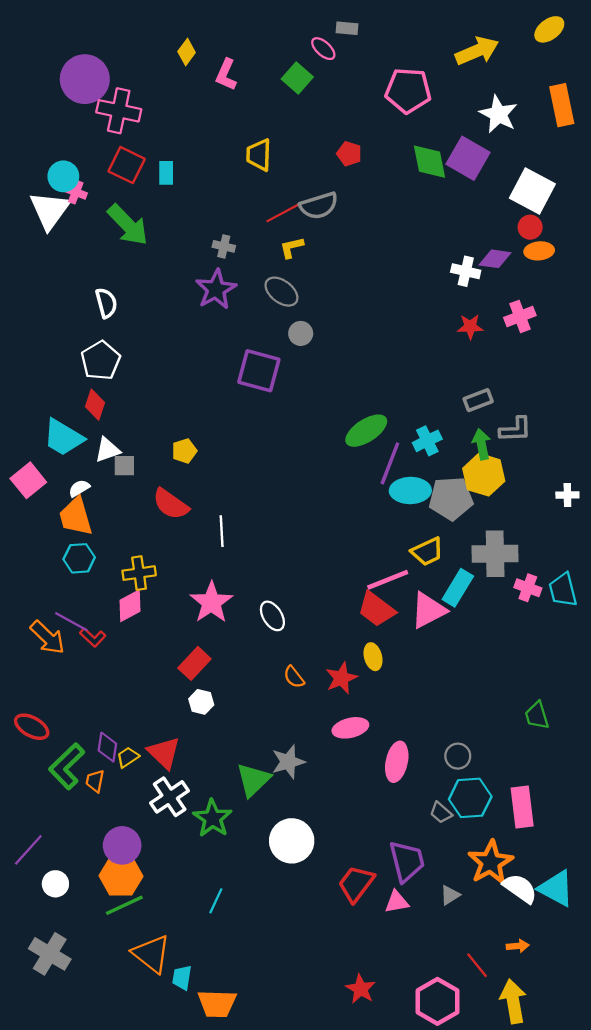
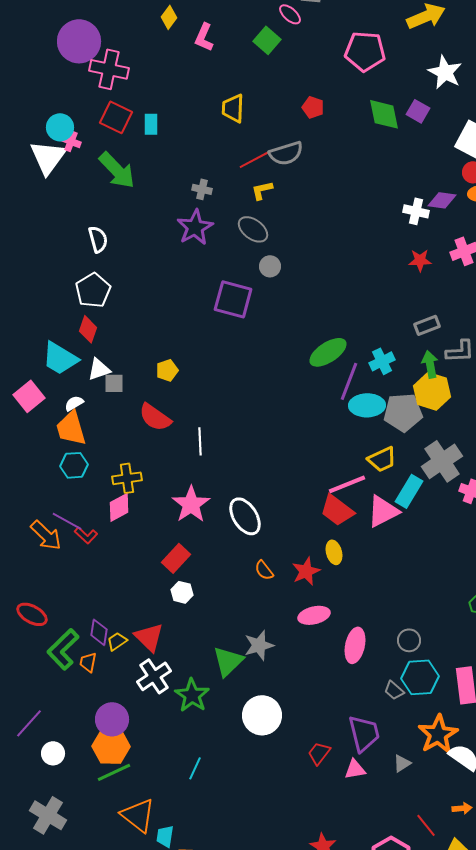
purple square: (468, 158) -> (418, 111), size x0.6
gray cross: (495, 554) -> (442, 461), turned -33
white ellipse: (272, 616) -> (245, 516), size x1.4
red trapezoid: (356, 884) -> (319, 753), size x0.7

